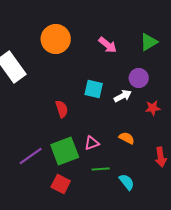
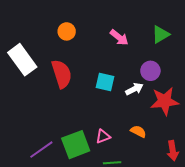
orange circle: (56, 39) -> (67, 31), size x0.6
red star: (153, 108) -> (165, 101), size x1.8
red semicircle: (62, 109) -> (62, 74), moved, size x1.6

